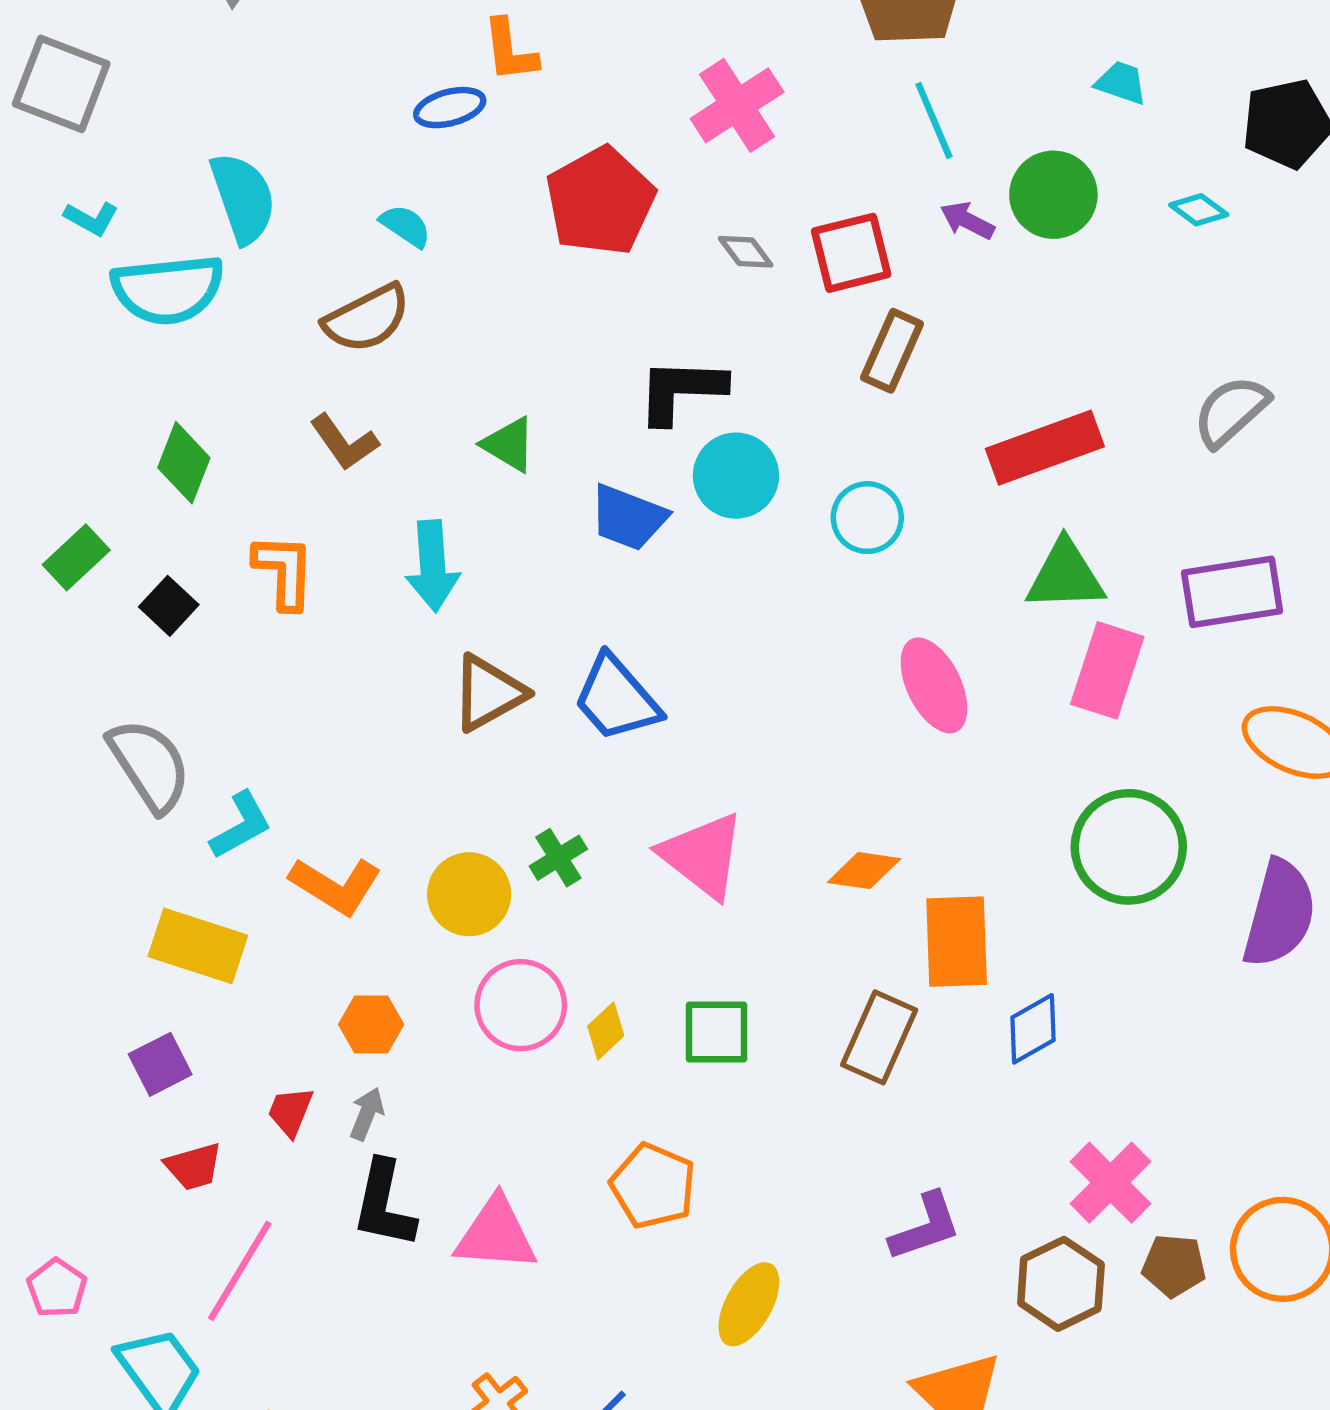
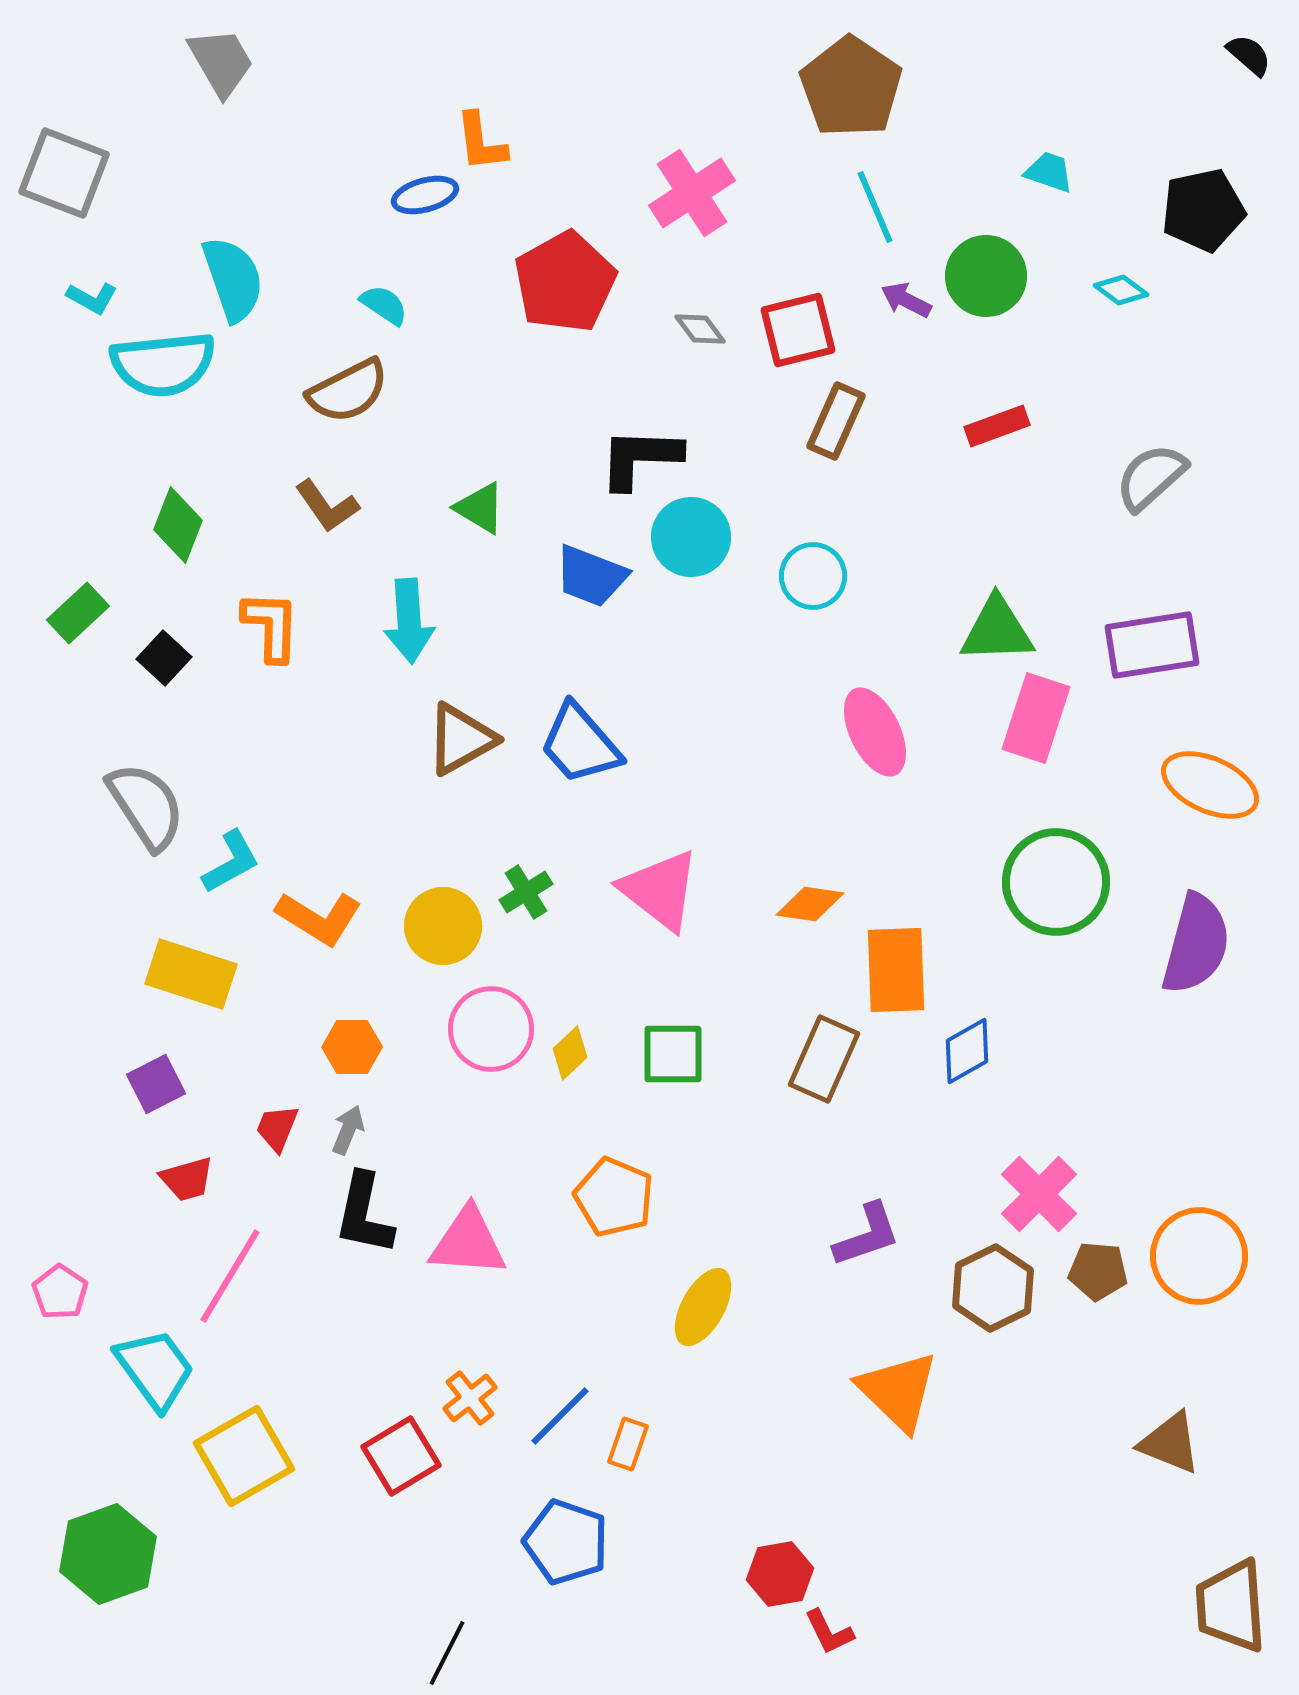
red rectangle: (1045, 448) -> (997, 426), moved, size x0.6

